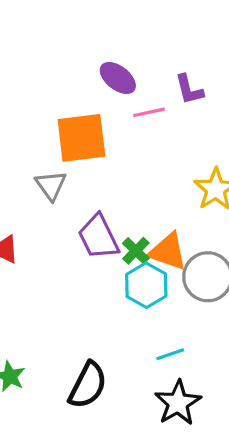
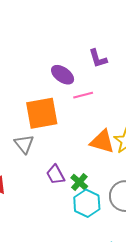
purple L-shape: (189, 90) -> (98, 58), moved
purple trapezoid: (98, 237) -> (55, 175), size x0.7
orange triangle: (168, 251) -> (102, 142), moved

